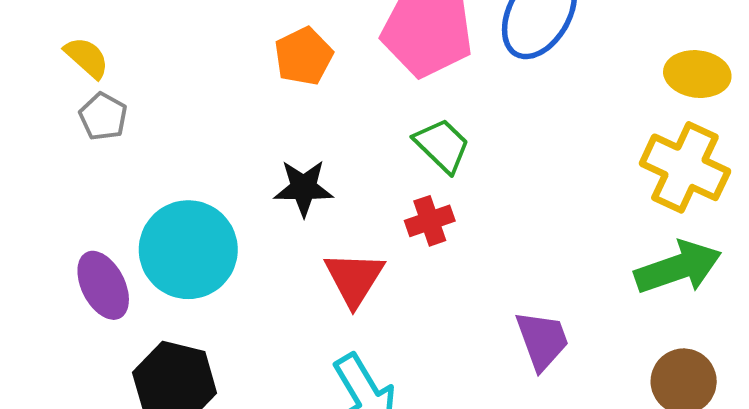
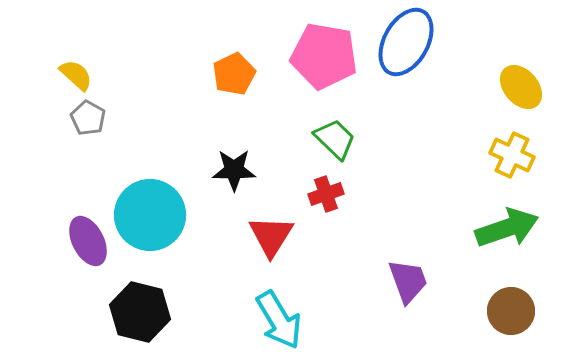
yellow ellipse: (697, 74) -> (521, 87), turned 42
yellow cross: (685, 167) -> (512, 155), size x0.7

